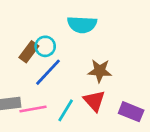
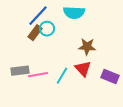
blue line: (48, 72) -> (38, 16), moved

